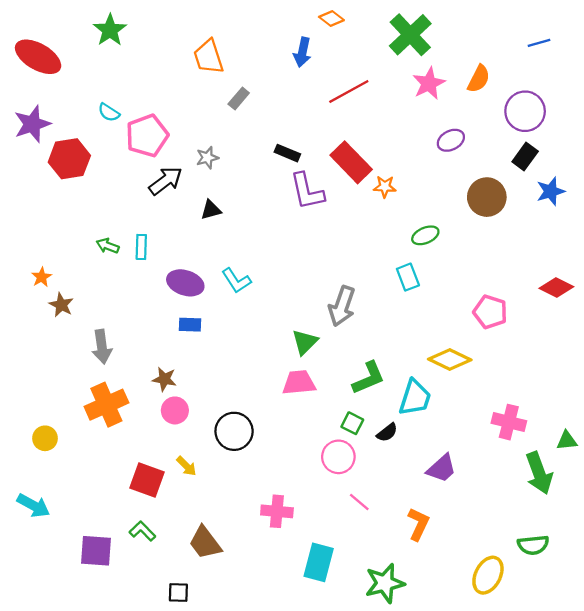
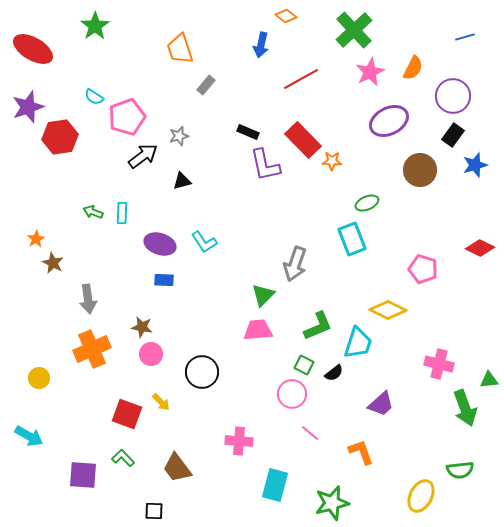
purple ellipse: (451, 140) -> (389, 121), size x1.6
cyan rectangle: (408, 277) -> (352, 239), size x1.4
orange L-shape: (418, 524) -> (361, 452), turned -44

